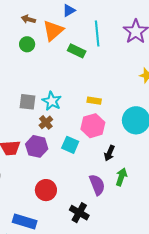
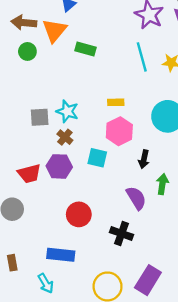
brown arrow: (28, 19) -> (24, 23), size x1.5
cyan line: (97, 33) -> (142, 57), moved

